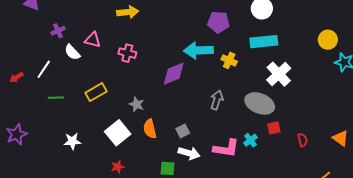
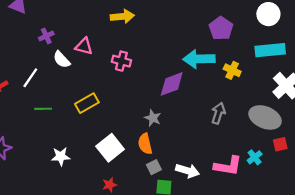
purple pentagon: (218, 22) -> (221, 28), turned 30
gray star: (137, 104) -> (153, 118), moved
gray square: (183, 131) -> (154, 167), moved

